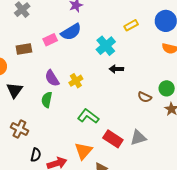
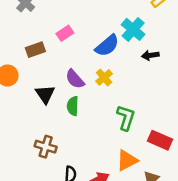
blue semicircle: (71, 32) -> (107, 46), moved
black triangle: (15, 90) -> (45, 94), moved
green L-shape: (88, 116) -> (126, 118), turned 80
orange triangle: (83, 151) -> (127, 160), turned 30

